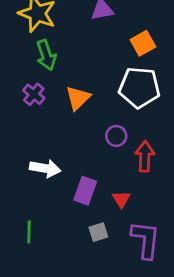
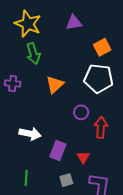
purple cross: (34, 94) -> (13, 83), moved, turned -35
green line: (29, 232) -> (26, 178), moved

